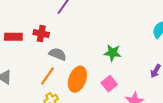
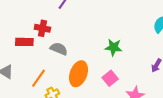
red rectangle: (13, 37) -> (24, 42), moved
orange line: (47, 76) -> (38, 78), moved

